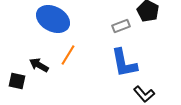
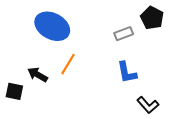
blue L-shape: (124, 63) -> (127, 72), size x0.7

